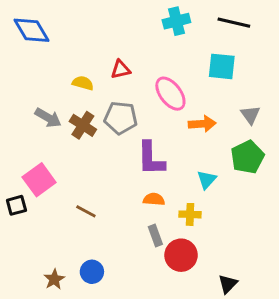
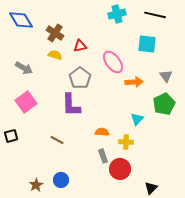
gray arrow: (48, 118) -> (24, 68), moved
gray pentagon: (121, 118) -> (80, 78), turned 30
brown cross: (83, 125) -> (55, 33), moved
purple L-shape: (151, 159) -> (71, 105), moved
pink square: (39, 180) -> (26, 102), moved

